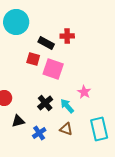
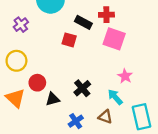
pink square: (53, 69) -> (114, 39), moved
cyan arrow: (67, 106) -> (115, 97), moved
black triangle: (18, 121) -> (53, 99), moved

